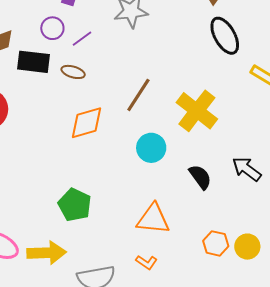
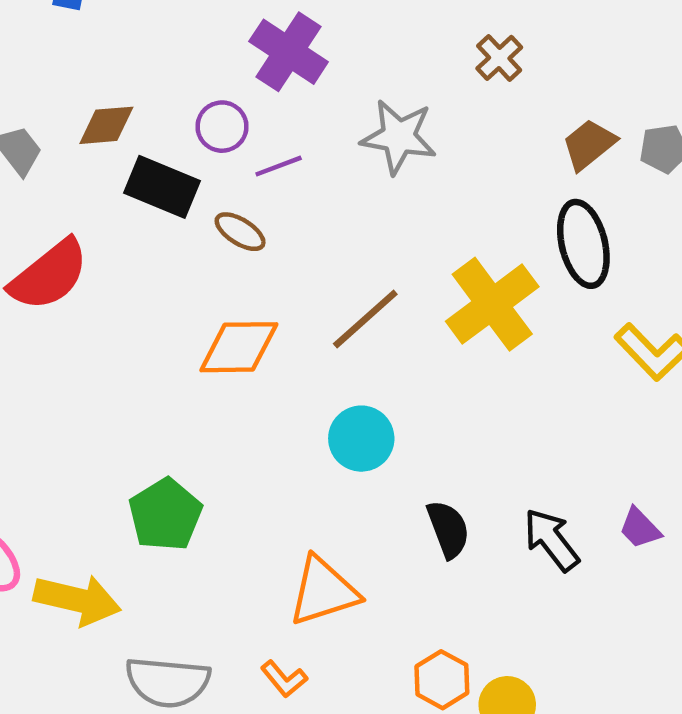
yellow cross: (197, 111) -> (492, 304), moved
orange triangle: (153, 219) -> (323, 591), turned -39

